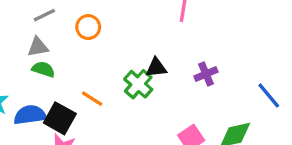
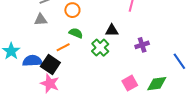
black triangle: (156, 68) -> (112, 30), moved
green semicircle: (43, 69) -> (76, 33), moved
orange line: (92, 99) -> (63, 47), moved, turned -64

